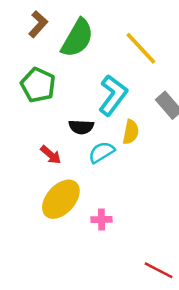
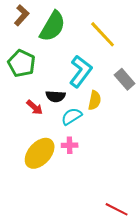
red arrow: (51, 155) -> (35, 107), moved
pink cross: (102, 219) -> (70, 145), moved

